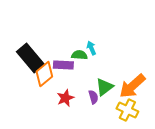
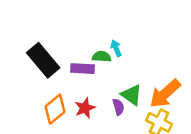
orange diamond: (44, 74) -> (55, 109), moved
green triangle: (104, 87) -> (132, 95), turned -48

